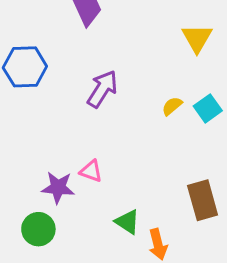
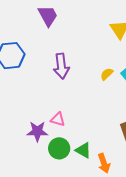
purple arrow: (102, 89) -> (61, 66), turned 145
green circle: (38, 229) -> (59, 148), moved

